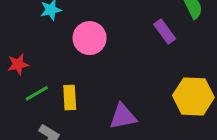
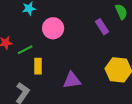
green line: (37, 93) -> (25, 50), moved

